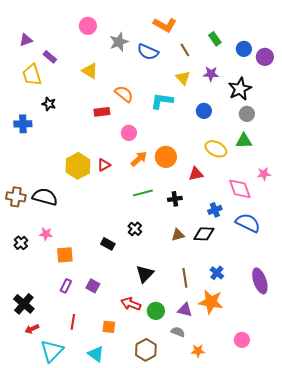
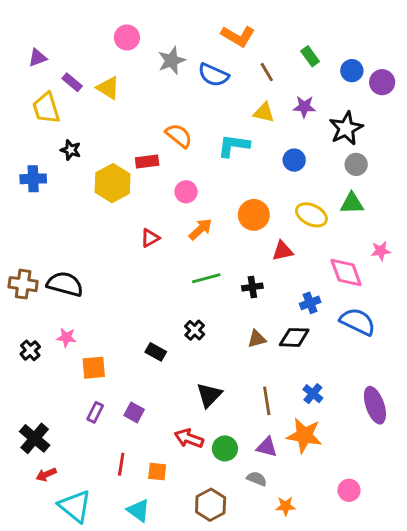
yellow triangle: (90, 71) -> (108, 88), moved
yellow triangle: (183, 78) -> (264, 112), turned -35
orange circle: (166, 157) -> (254, 215), moved
yellow hexagon: (78, 166) -> (112, 183), moved
red line: (73, 322) -> (121, 464), moved
cyan triangle: (52, 351) -> (75, 506), turned -35

